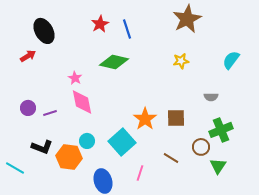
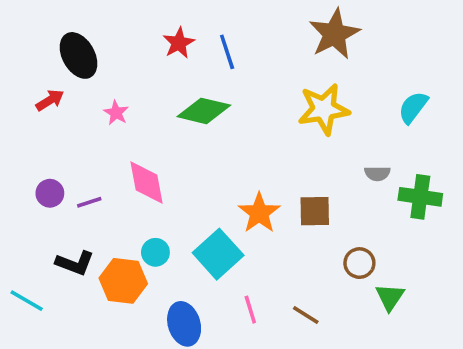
yellow star: (181, 61) -> (324, 109), size x1.8
pink star: (75, 78) -> (116, 113), moved
green cross: (221, 130) -> (420, 197), moved, turned 30
brown line: (171, 158) -> (306, 315), moved
pink line: (140, 173) -> (250, 310), turned -35

